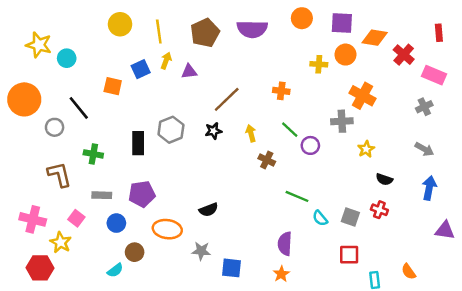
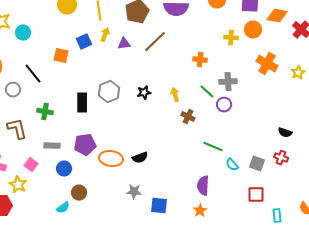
brown line: (227, 99) -> (155, 42), moved
gray cross: (342, 121) -> (228, 82), moved
yellow star: (366, 149) -> (298, 73), moved
orange ellipse: (167, 229) -> (111, 159), moved

